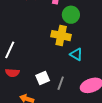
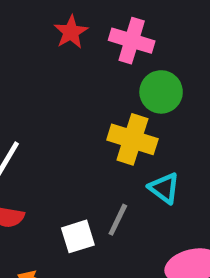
gray line: (61, 83) -> (118, 220), moved

